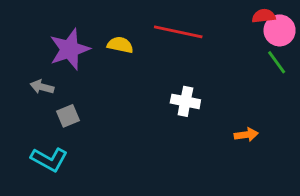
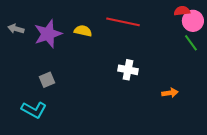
gray arrow: (42, 87) -> (16, 29), moved

